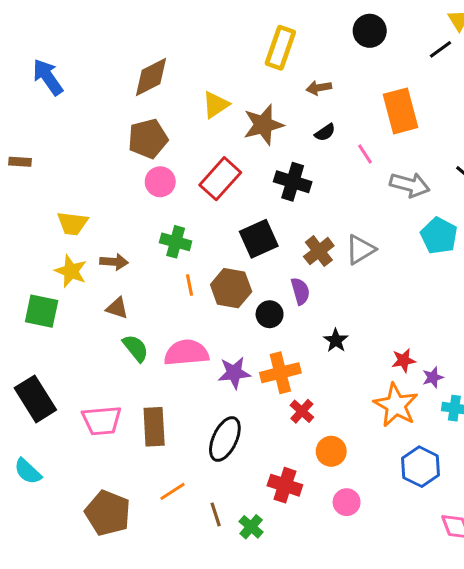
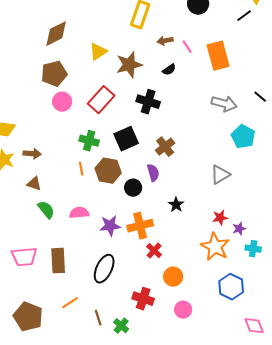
pink line: (365, 154) -> (187, 47), moved
green cross: (176, 242) -> (89, 141), moved
gray triangle: (360, 250) -> (220, 175), moved
pink semicircle: (186, 353) -> (79, 213), size x0.7

